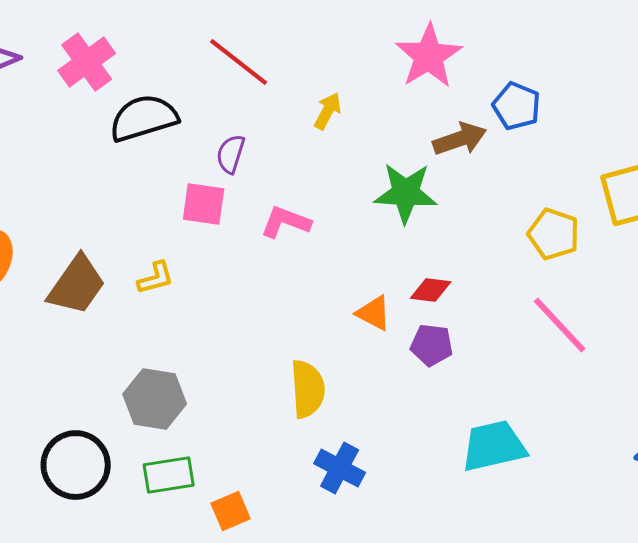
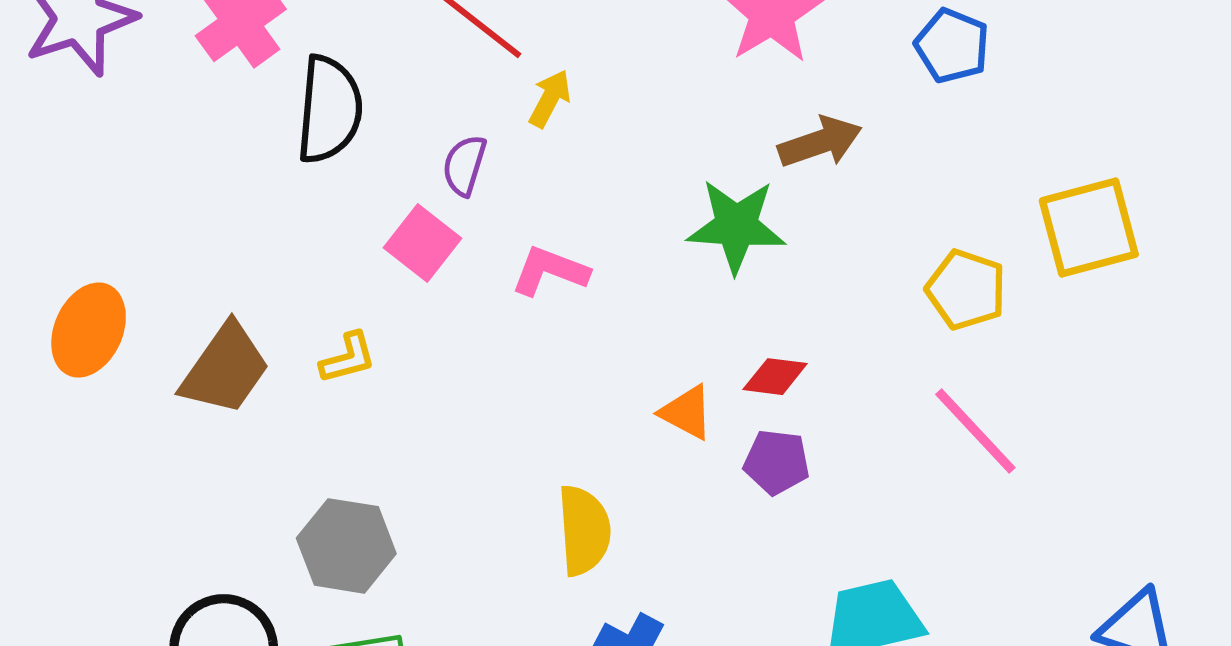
blue pentagon: (517, 106) -> (952, 46), moved
yellow arrow: (328, 111) -> (550, 99), moved
black semicircle: (144, 118) -> (329, 109), turned 112
pink square: (204, 204) -> (422, 243), turned 30

